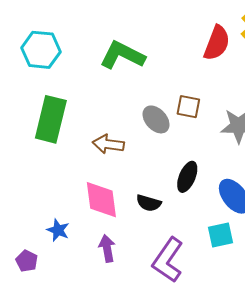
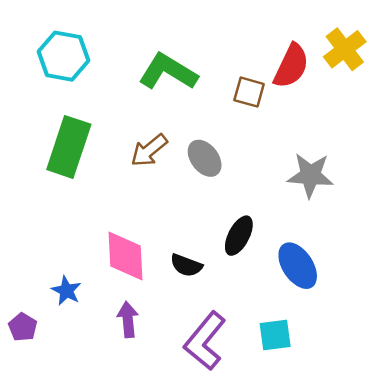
brown square: (188, 107) -> (249, 92), moved
brown arrow: (108, 144) -> (149, 150), moved, turned -52
cyan square: (221, 235) -> (275, 335), moved

